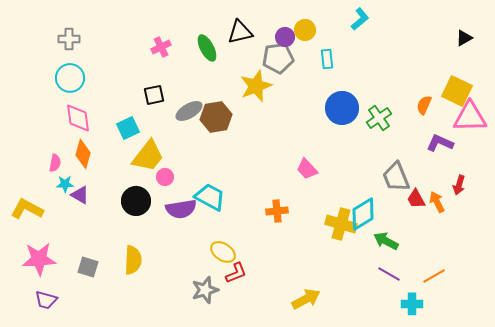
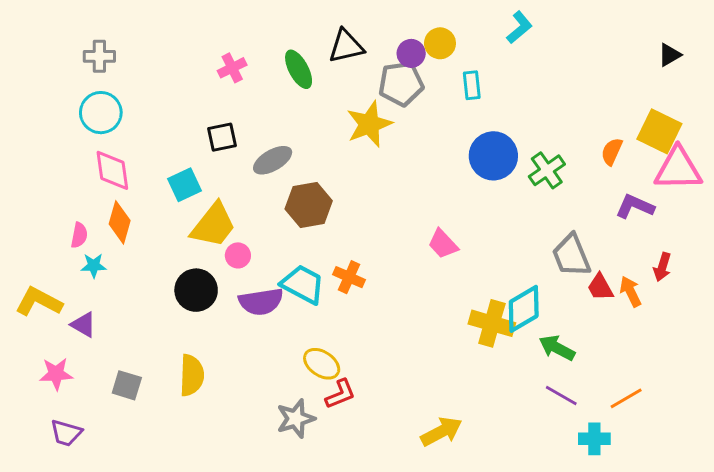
brown hexagon: (216, 117) -> (309, 205), moved
purple triangle: (80, 195) -> (83, 325), moved
orange cross: (277, 211) -> (349, 277), moved, turned 30
pink star: (39, 259) -> (56, 374), size x0.7

